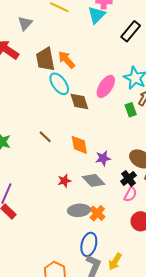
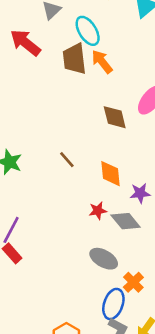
cyan ellipse: (59, 84) -> (88, 31), moved
red star: (64, 181) -> (98, 211), moved
gray ellipse: (79, 210) -> (104, 259), turned 30
orange cross: (97, 213) -> (133, 282), moved

